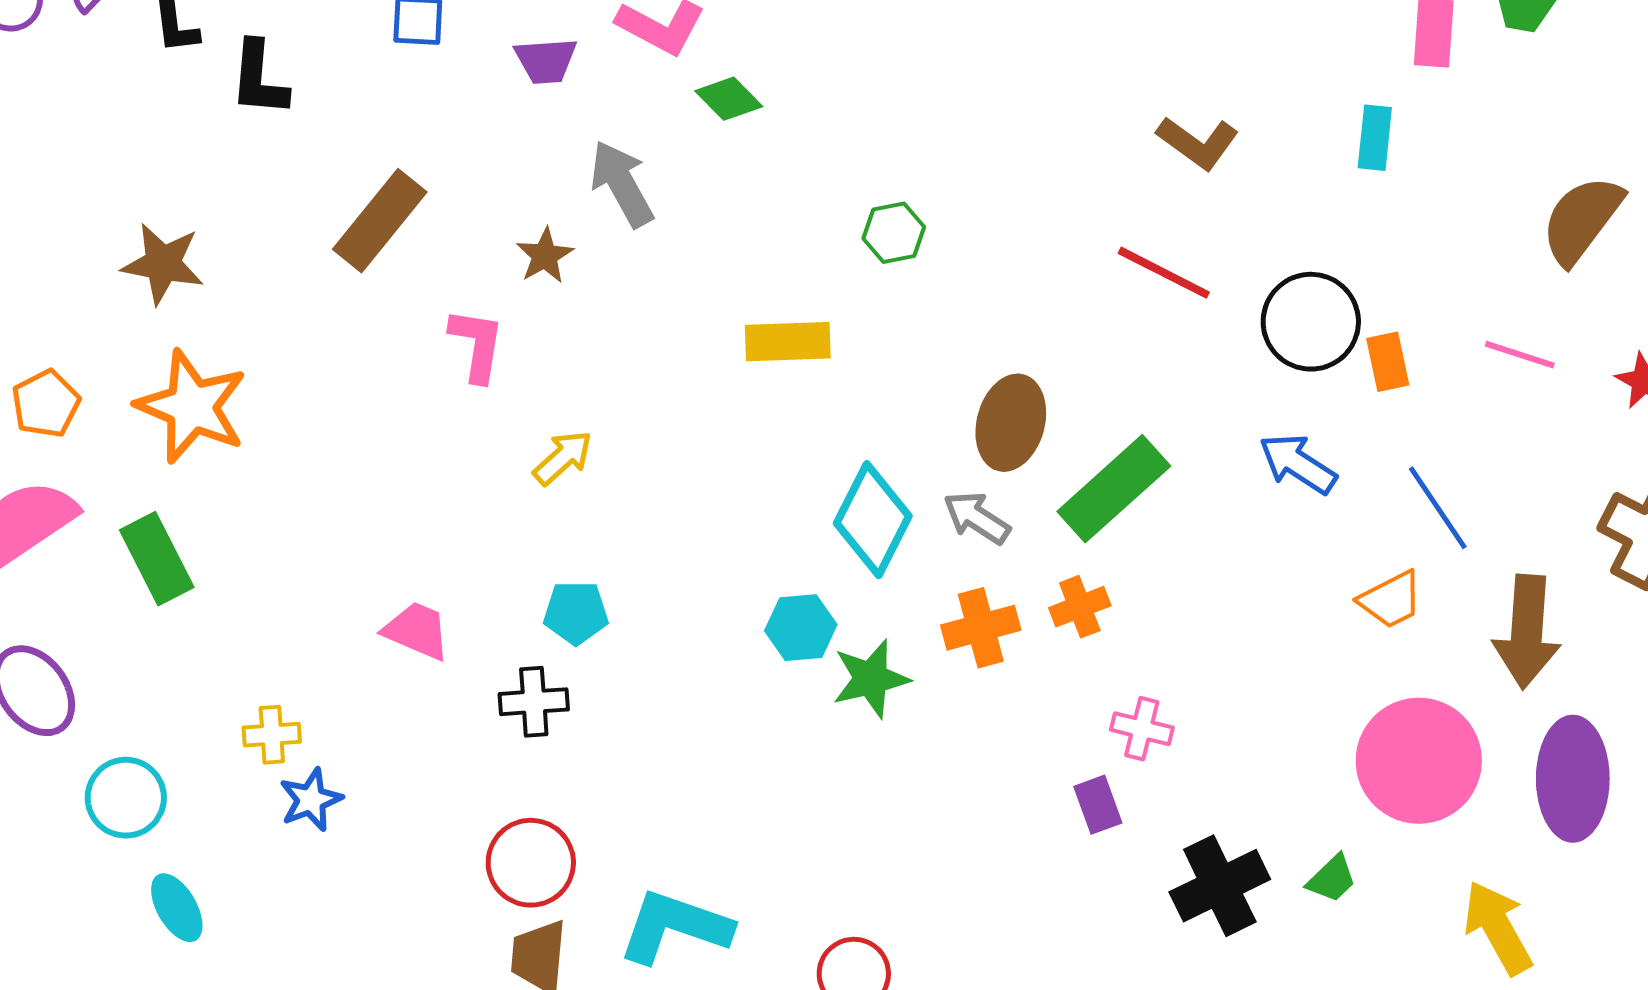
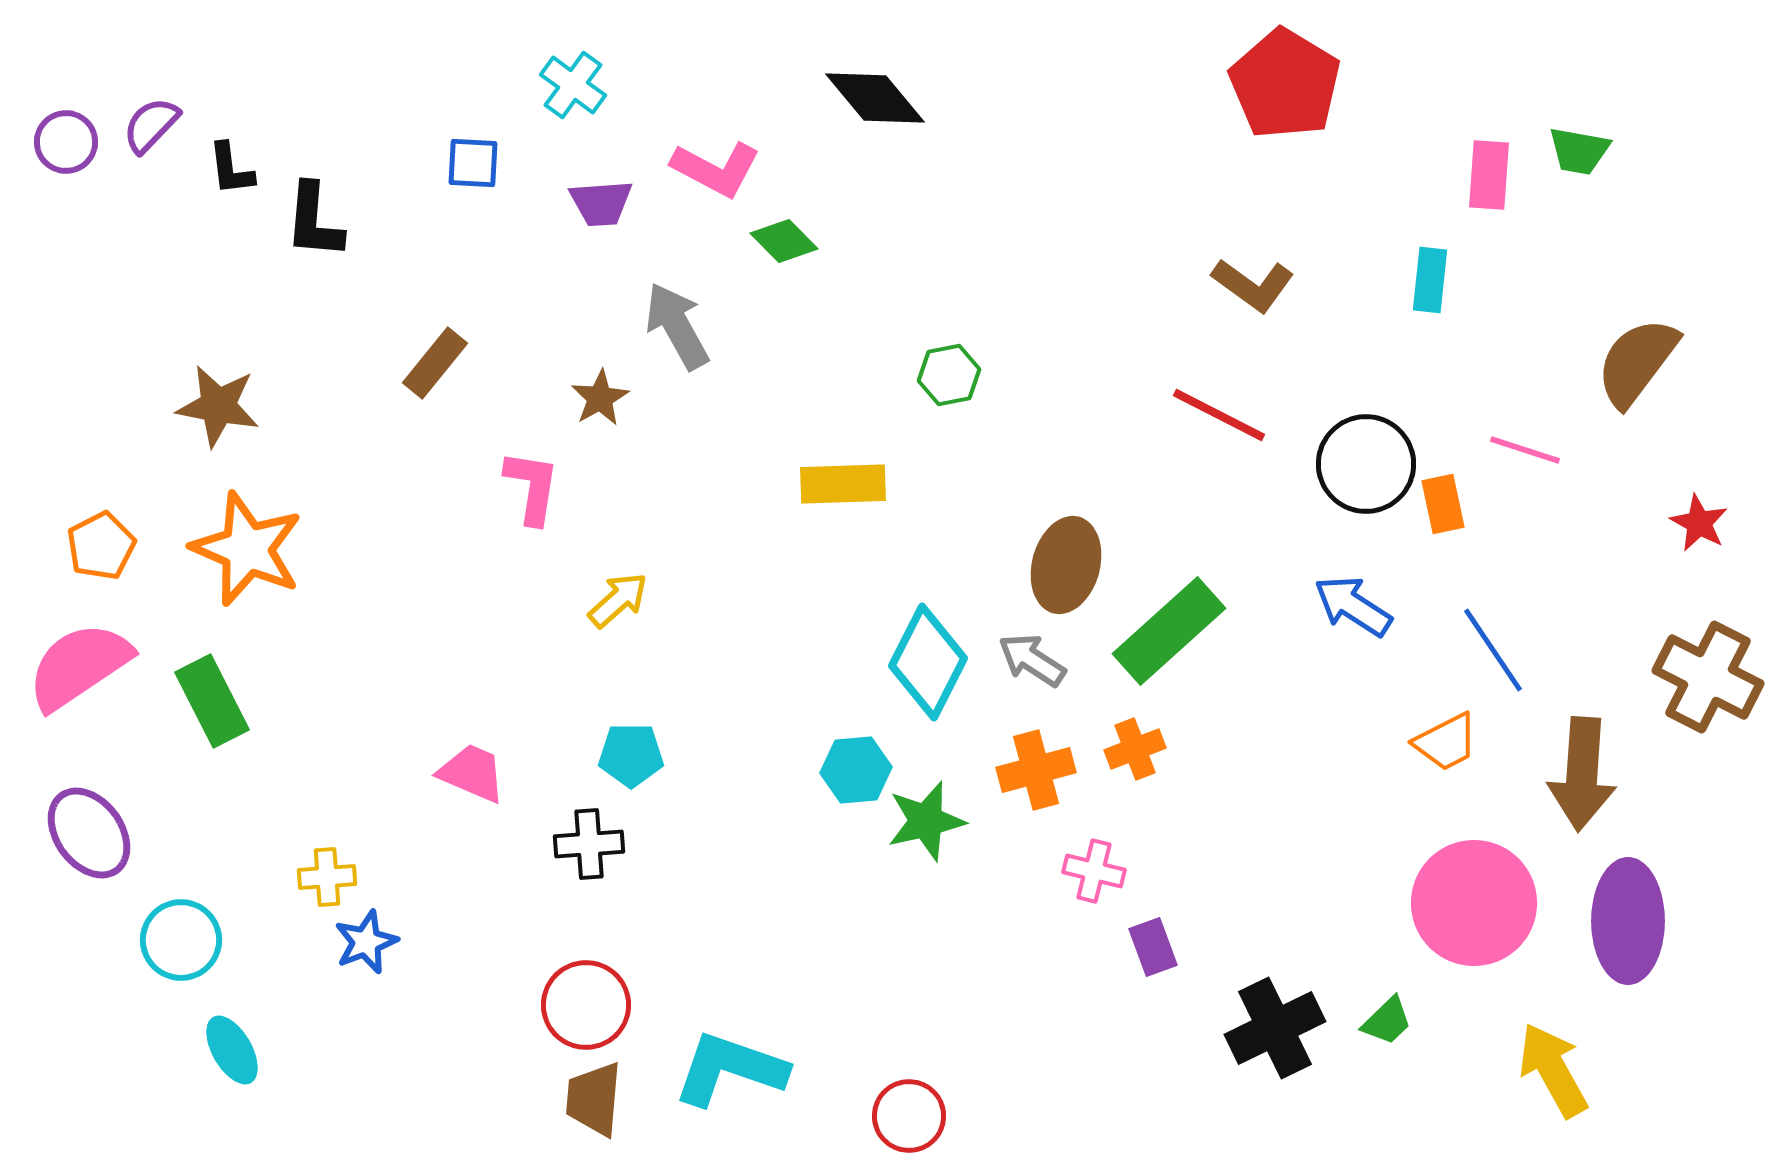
brown rectangle: (380, 221) -> (435, 363), size x0.7
pink line: (1520, 355) -> (1525, 450), moved
pink cross: (1142, 729) -> (1094, 871), moved

